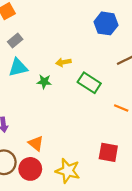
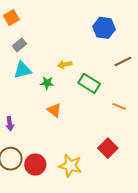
orange triangle: (36, 143) -> (54, 110), moved
red square: (108, 152) -> (108, 148), turned 36

